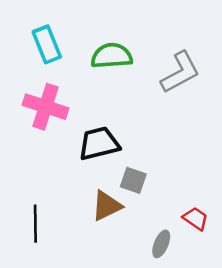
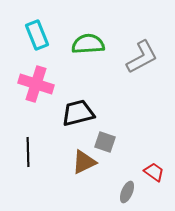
black line: (35, 224) -> (28, 152), moved

